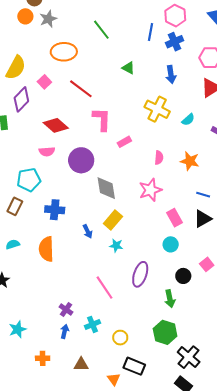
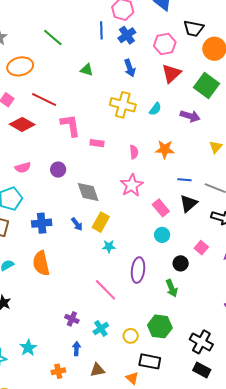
red diamond: (56, 125) -> (22, 124), moved
pink rectangle: (124, 142) -> (97, 143), turned 48
purple circle: (81, 160) -> (58, 170), size x0.6
blue arrow: (88, 231) -> (77, 224), moved
blue arrow: (65, 331) -> (76, 349), moved
green hexagon: (165, 332) -> (160, 326), moved

